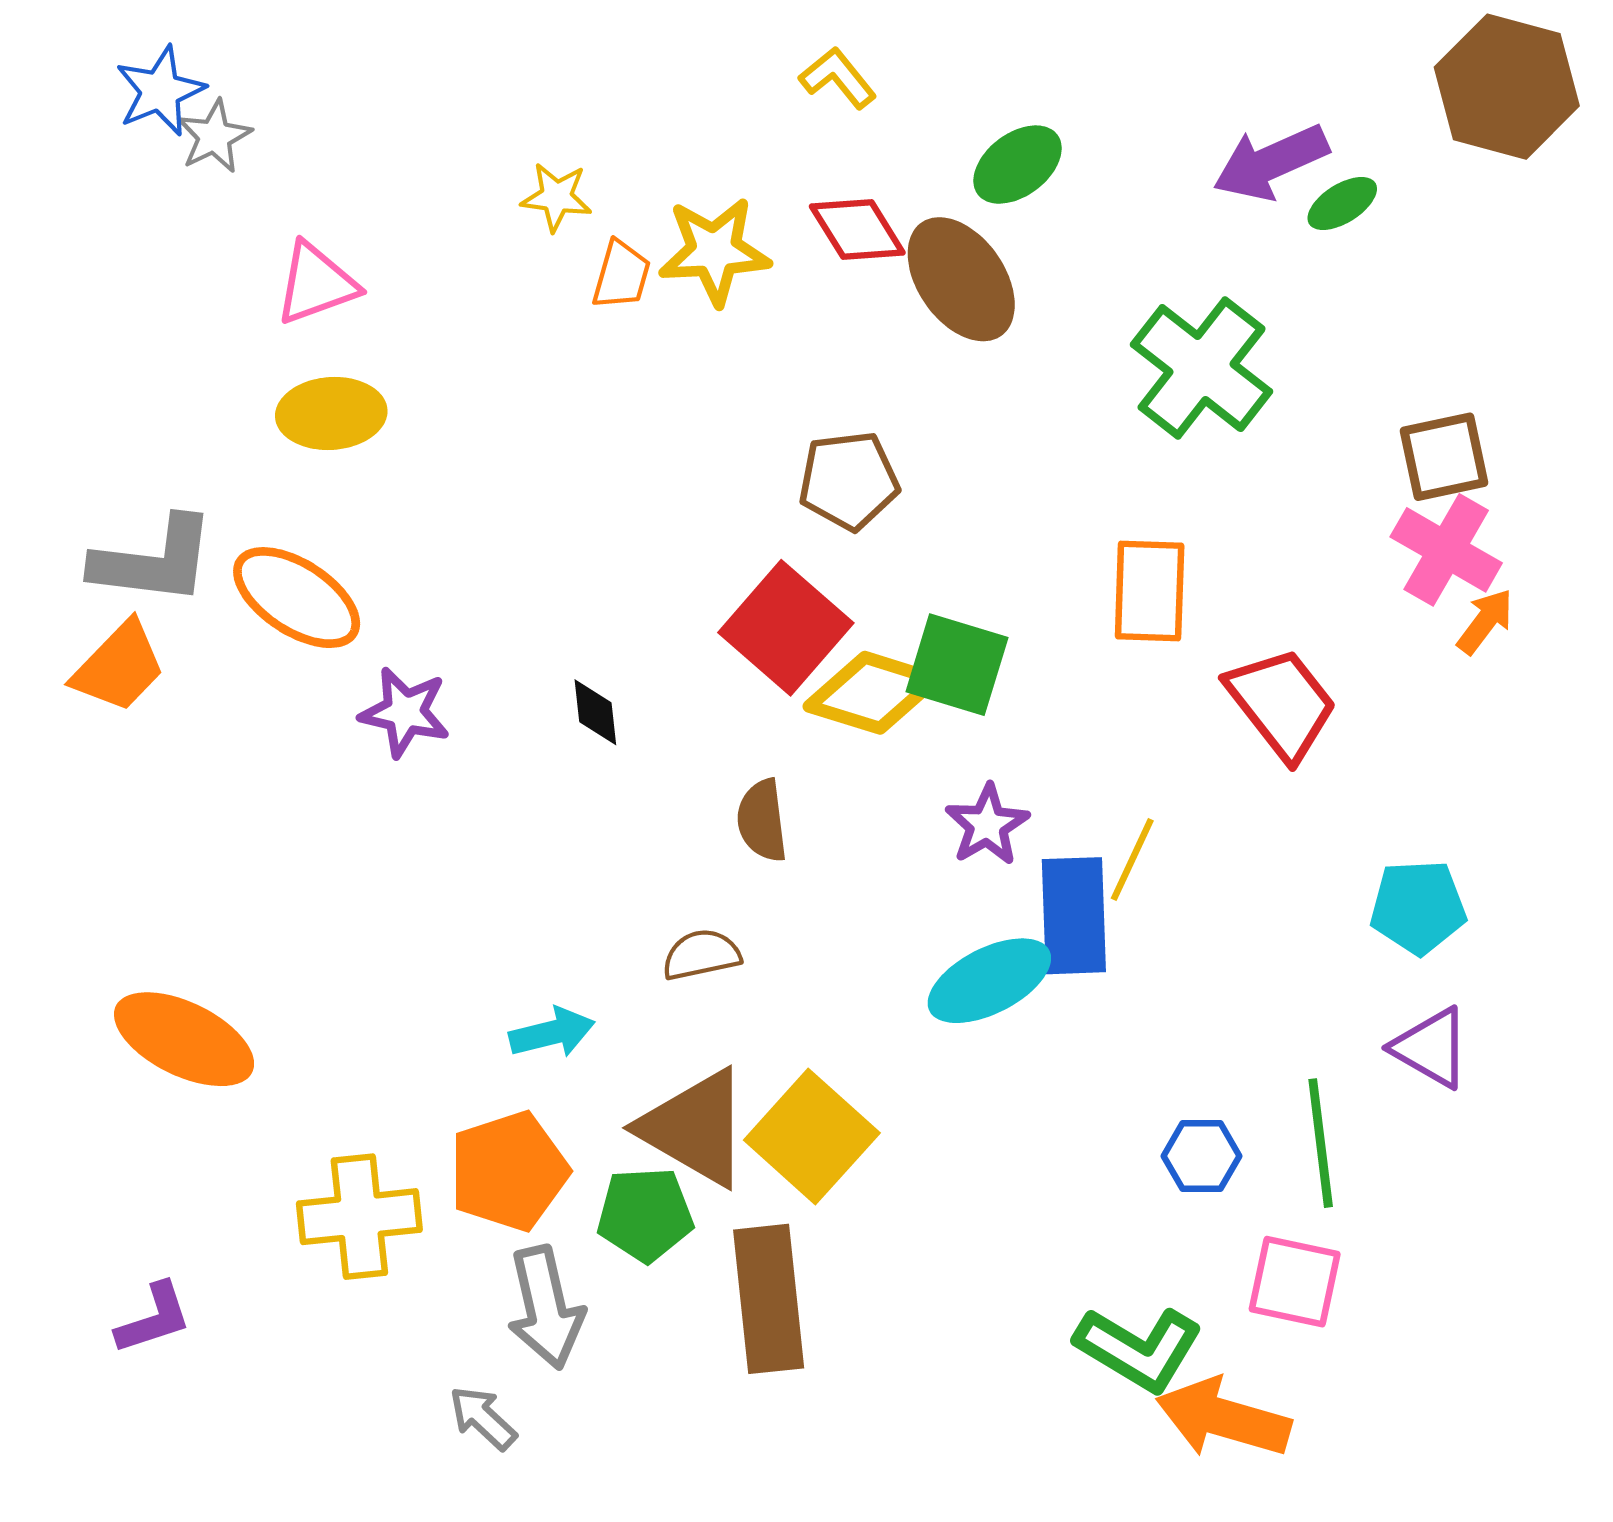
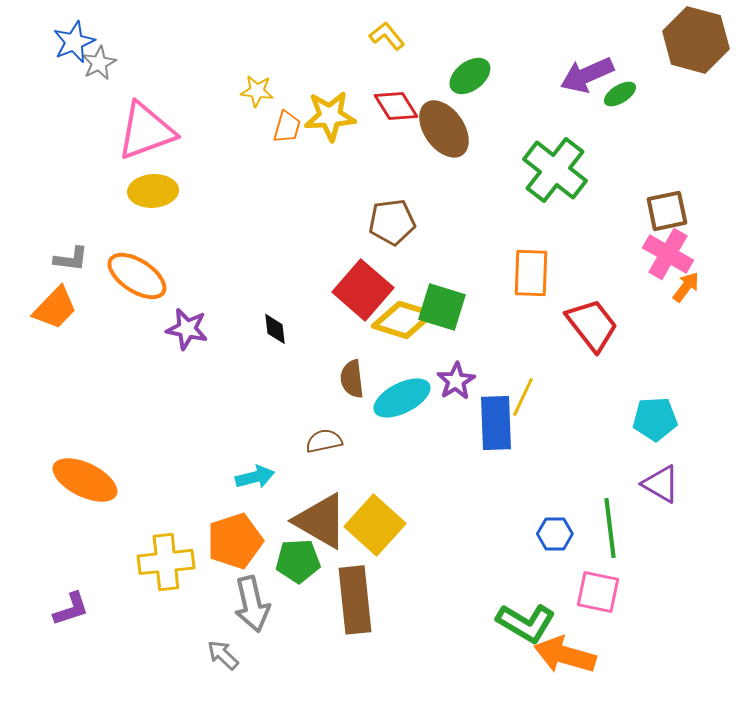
pink triangle: (316, 284) -> (146, 131), size x1.5
gray L-shape: (154, 561) -> (71, 259), size x0.6
cyan ellipse: (989, 981) -> (402, 398), moved

